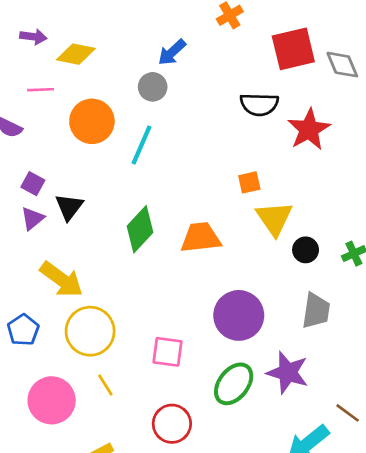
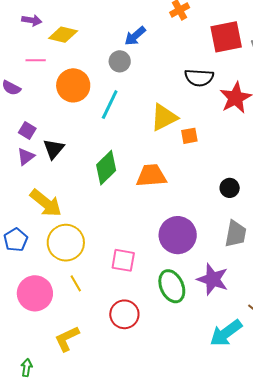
yellow triangle: (274, 218) -> (164, 117), moved, turned 36
green ellipse: (234, 384) -> (172, 286), turned -64

